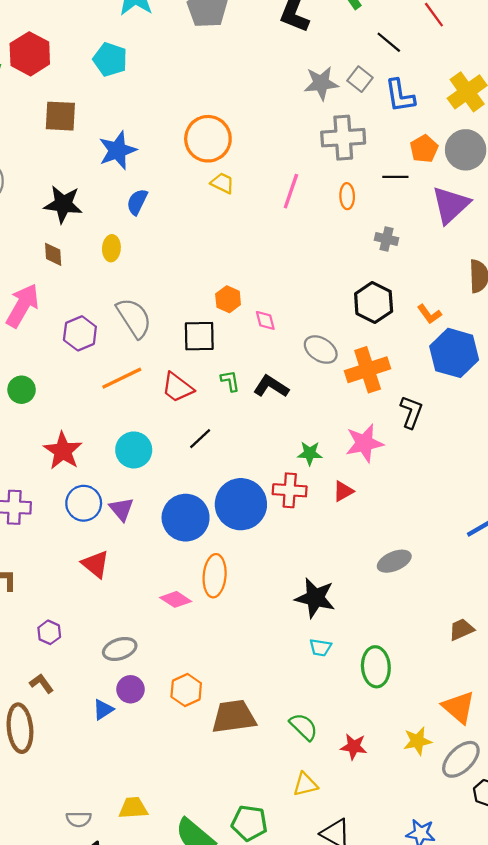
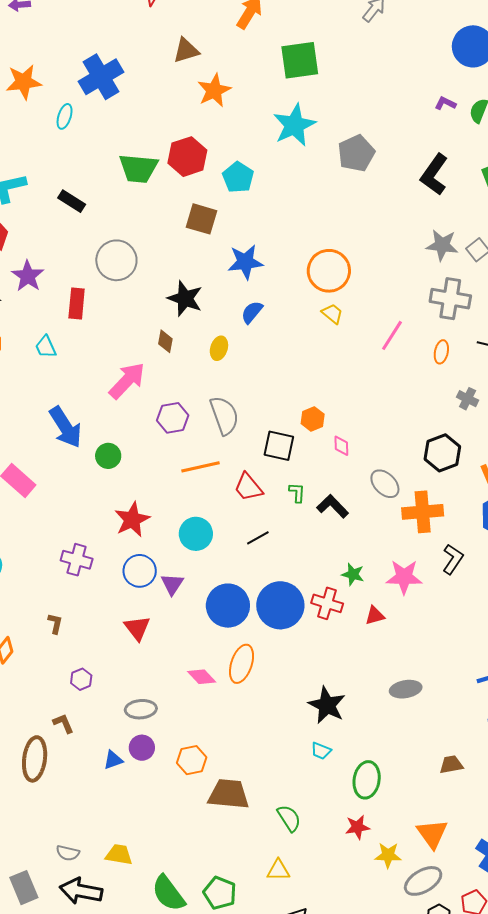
cyan pentagon: (110, 60) -> (238, 177), moved
red star: (354, 747) -> (357, 827), moved, turned -30

